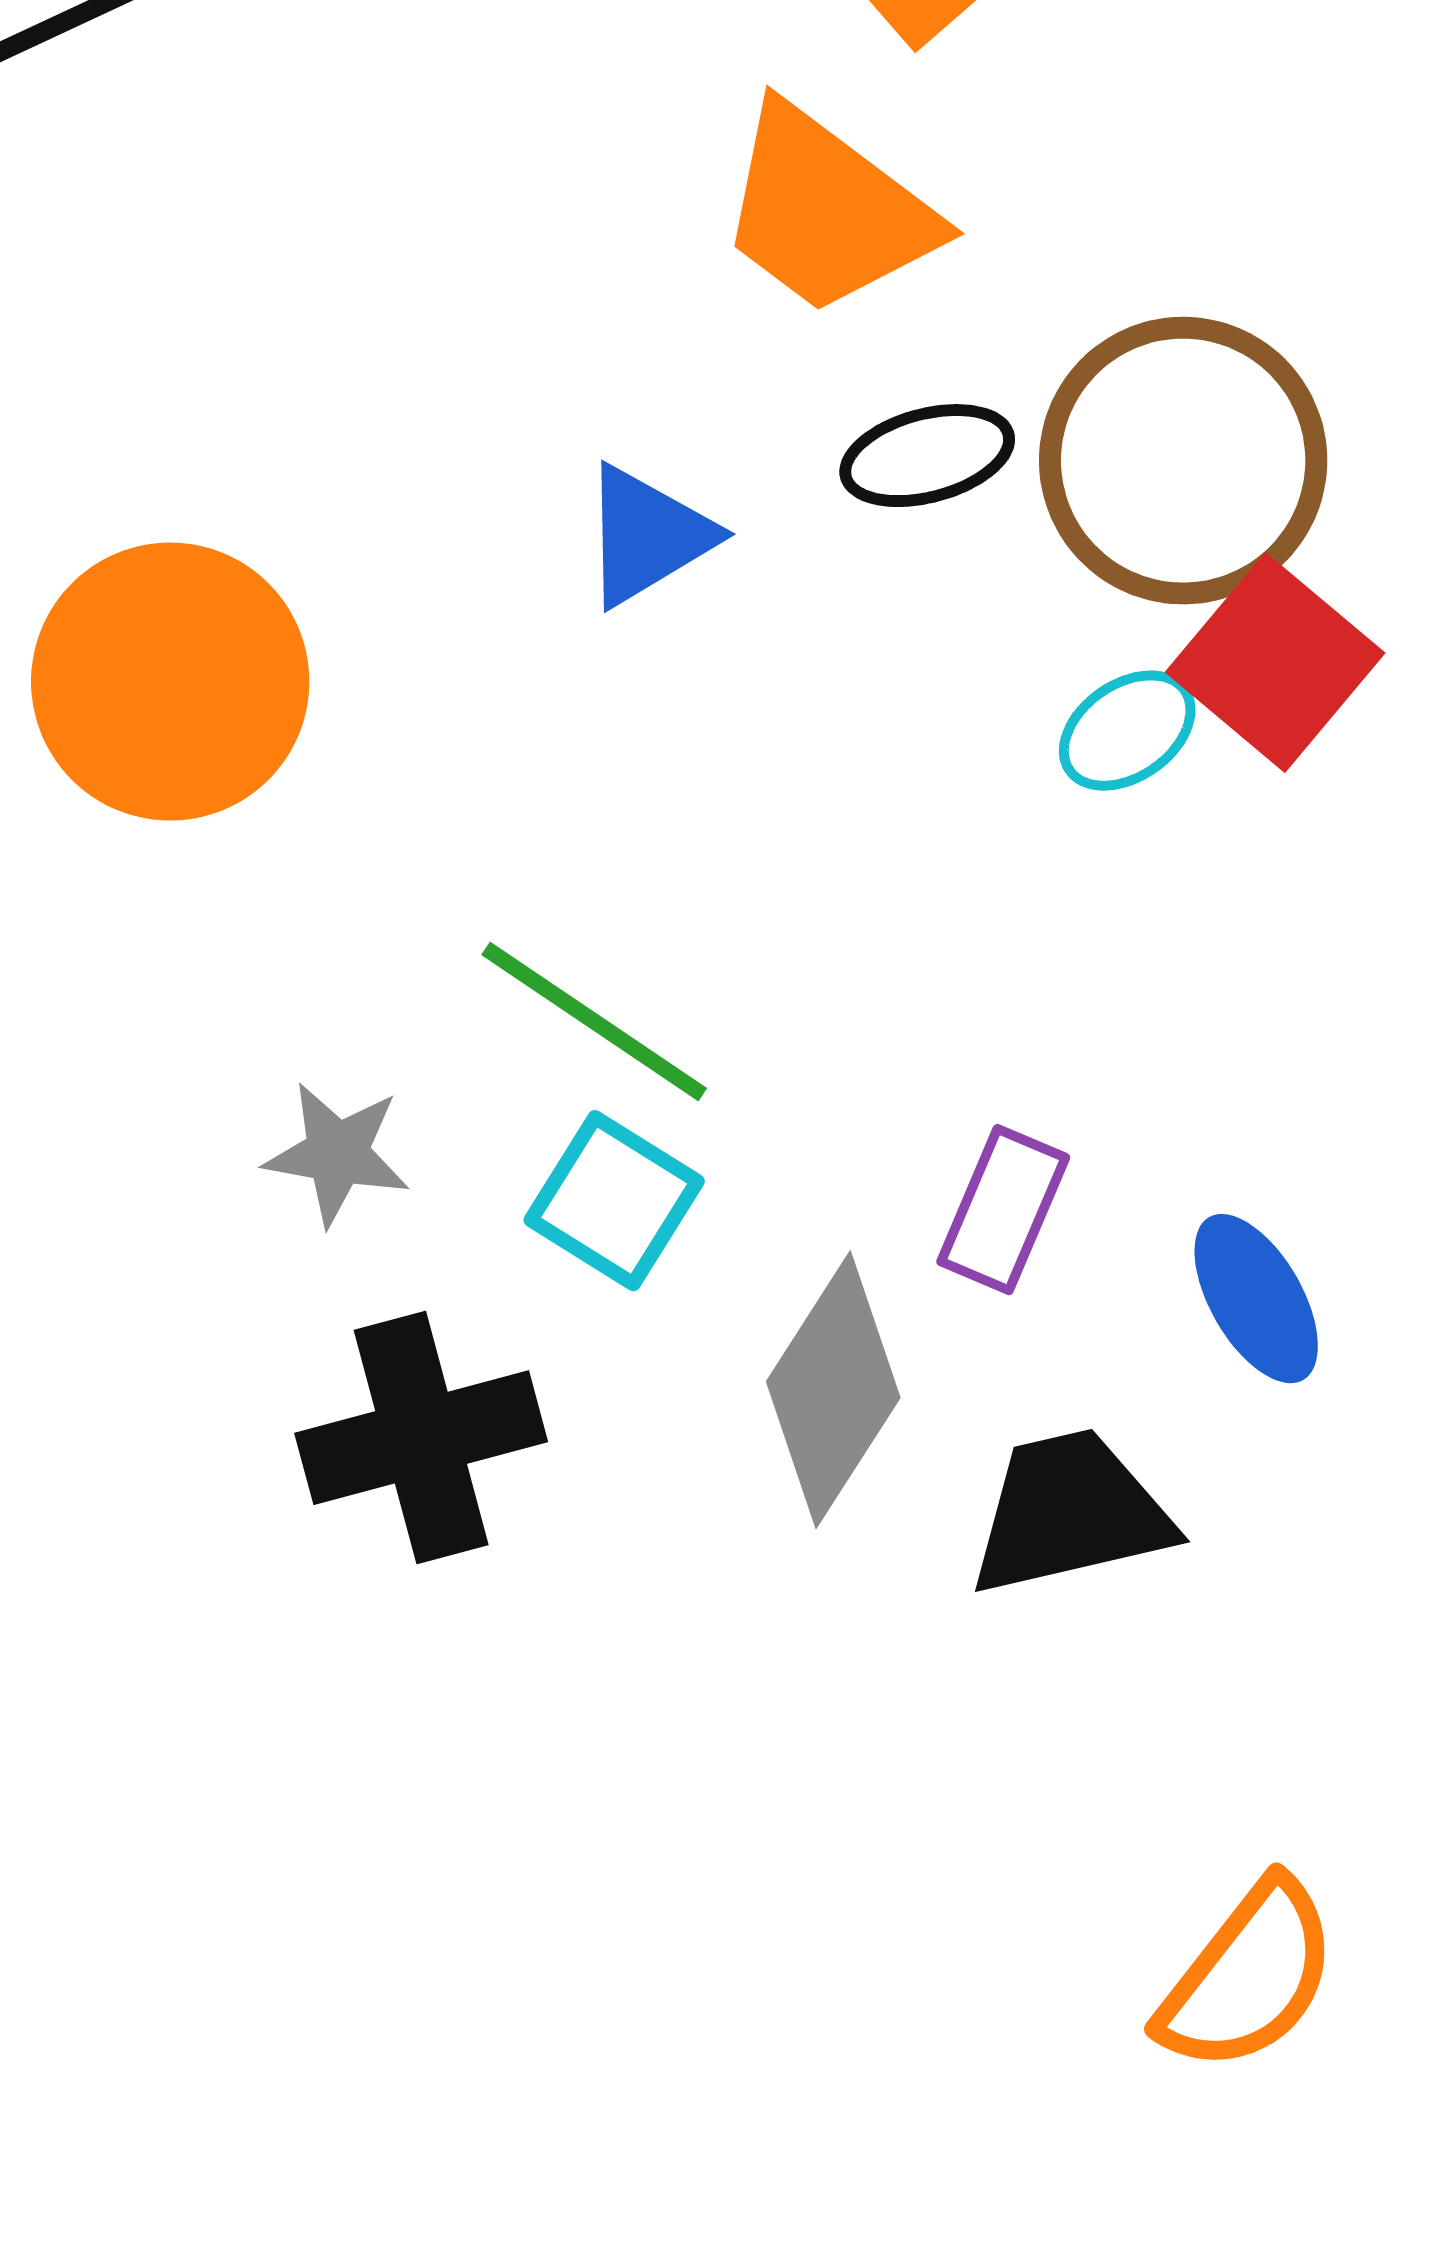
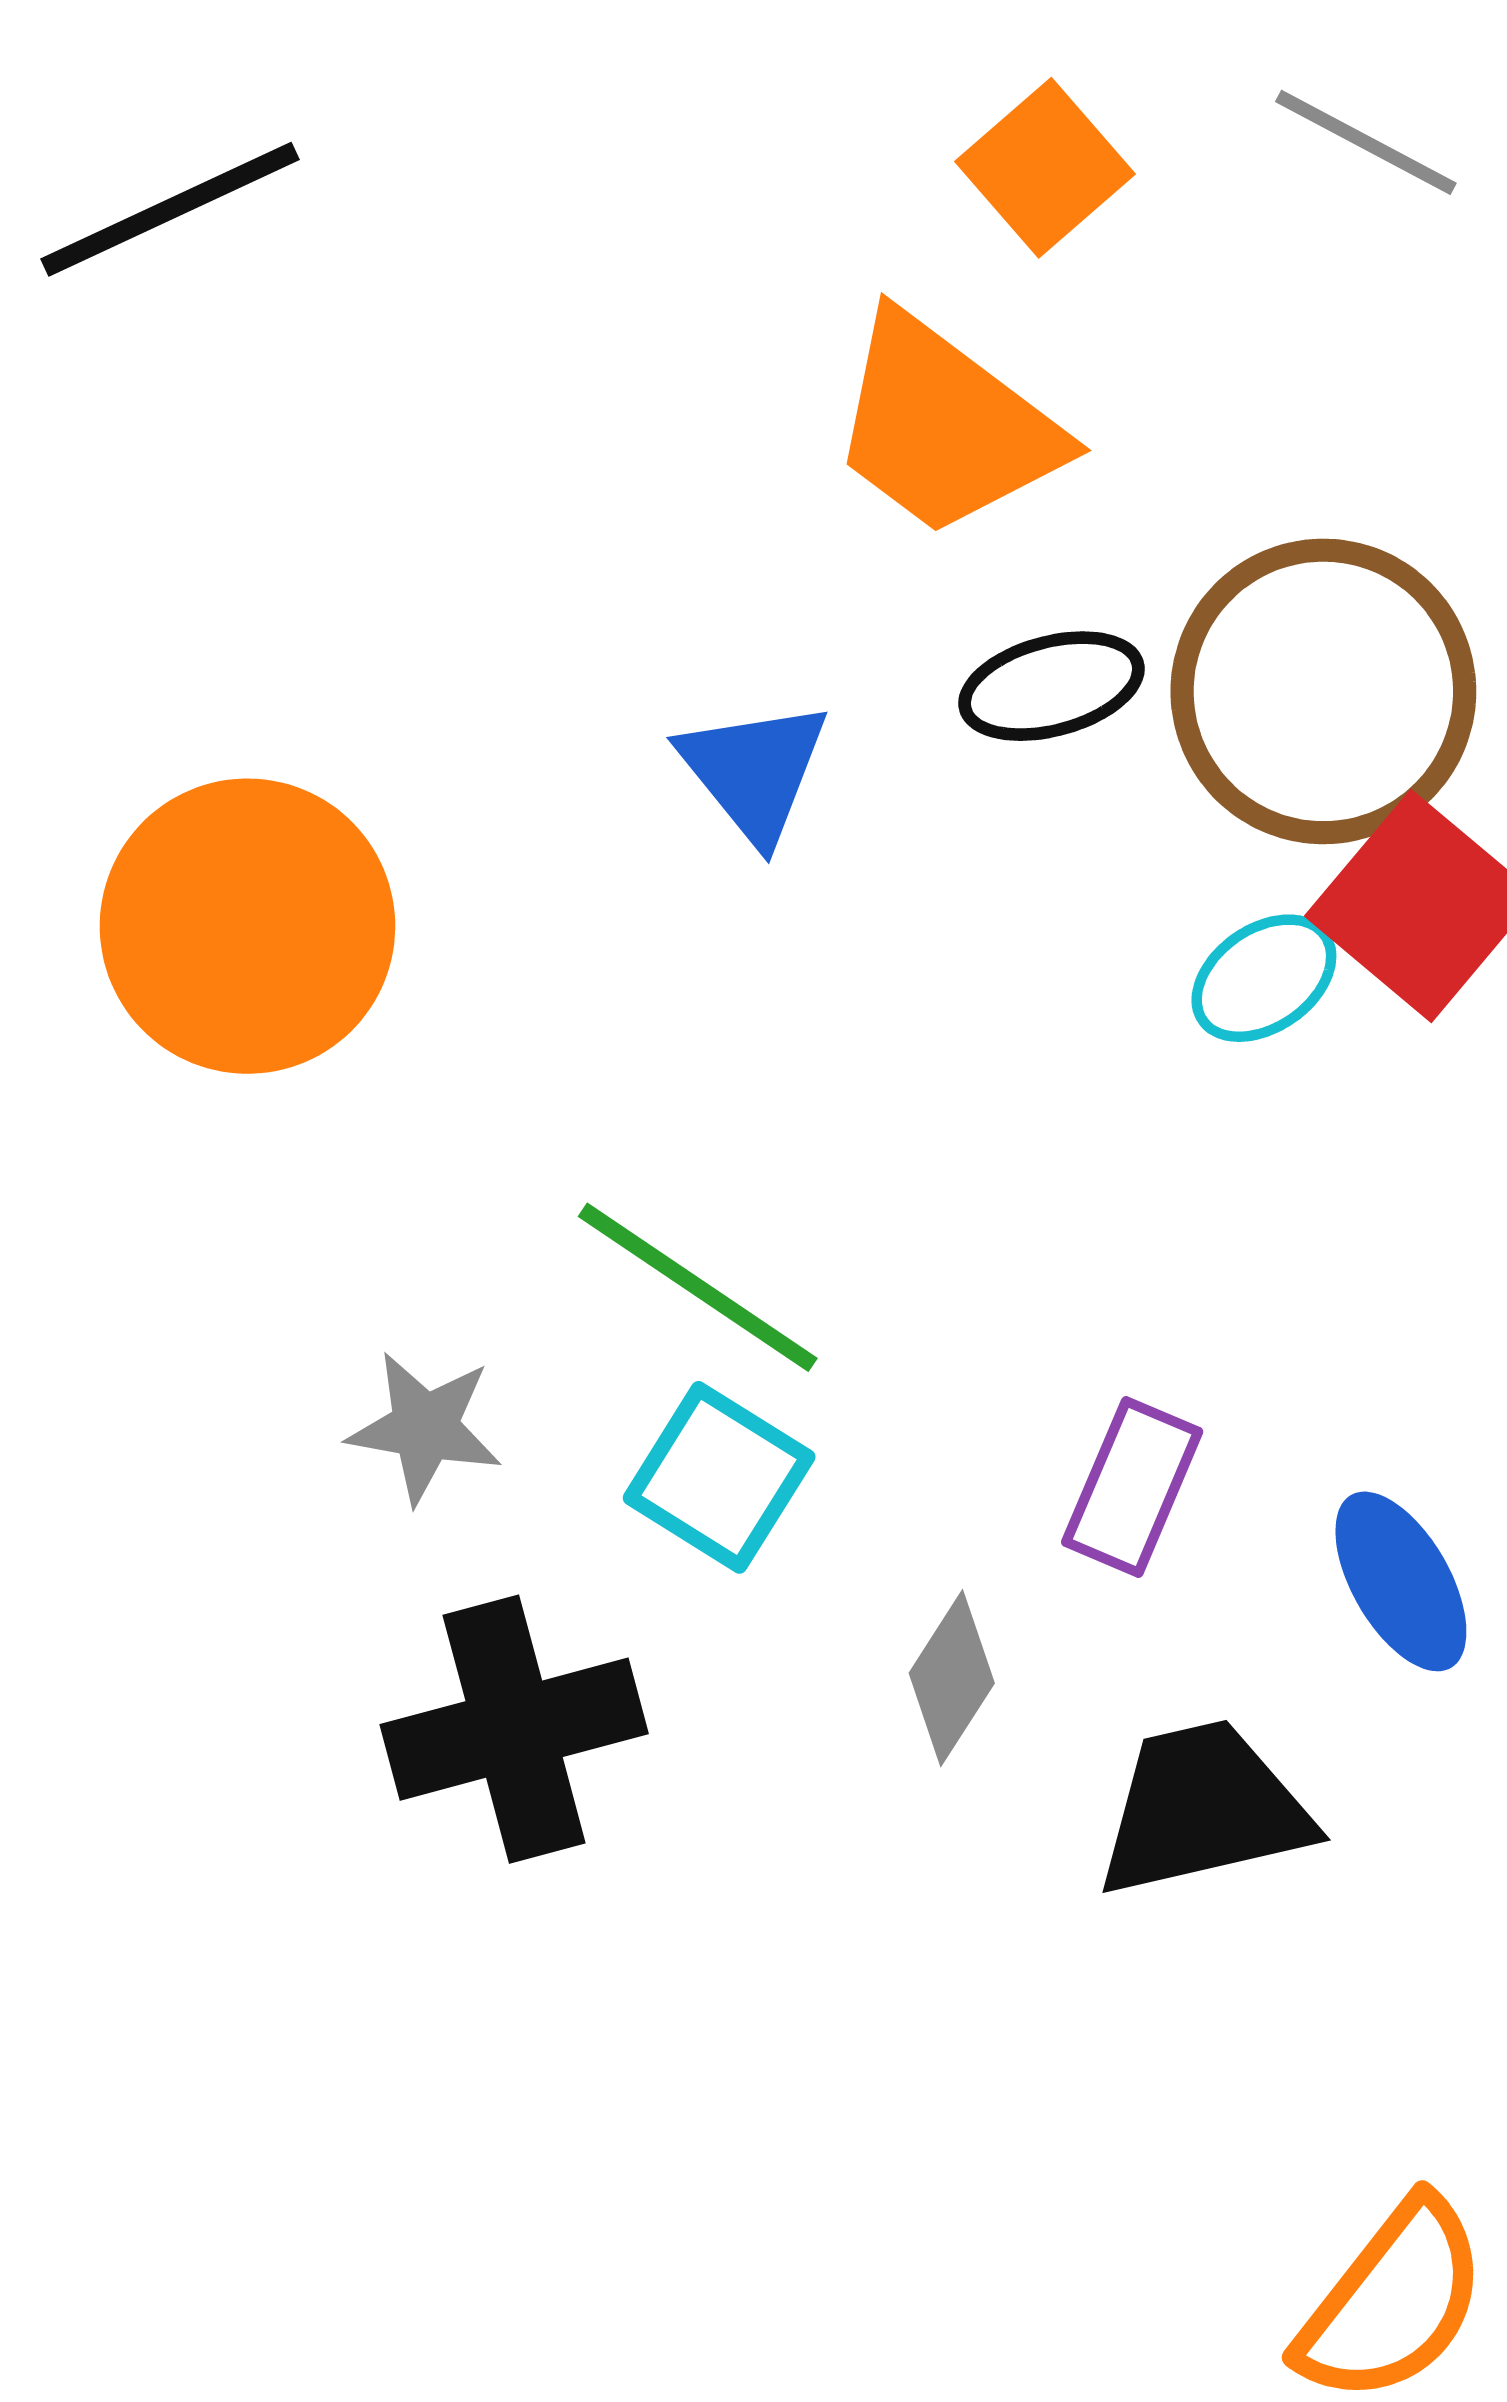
blue triangle: (647, 536) -> (754, 771), turned -38
gray diamond: (833, 1390) -> (952, 1678), size x0.6

